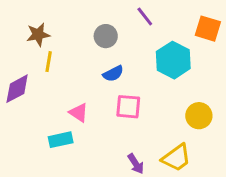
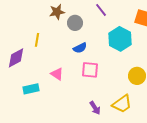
brown star: (38, 35) -> (57, 12), moved
cyan rectangle: (61, 140) -> (31, 89), moved

